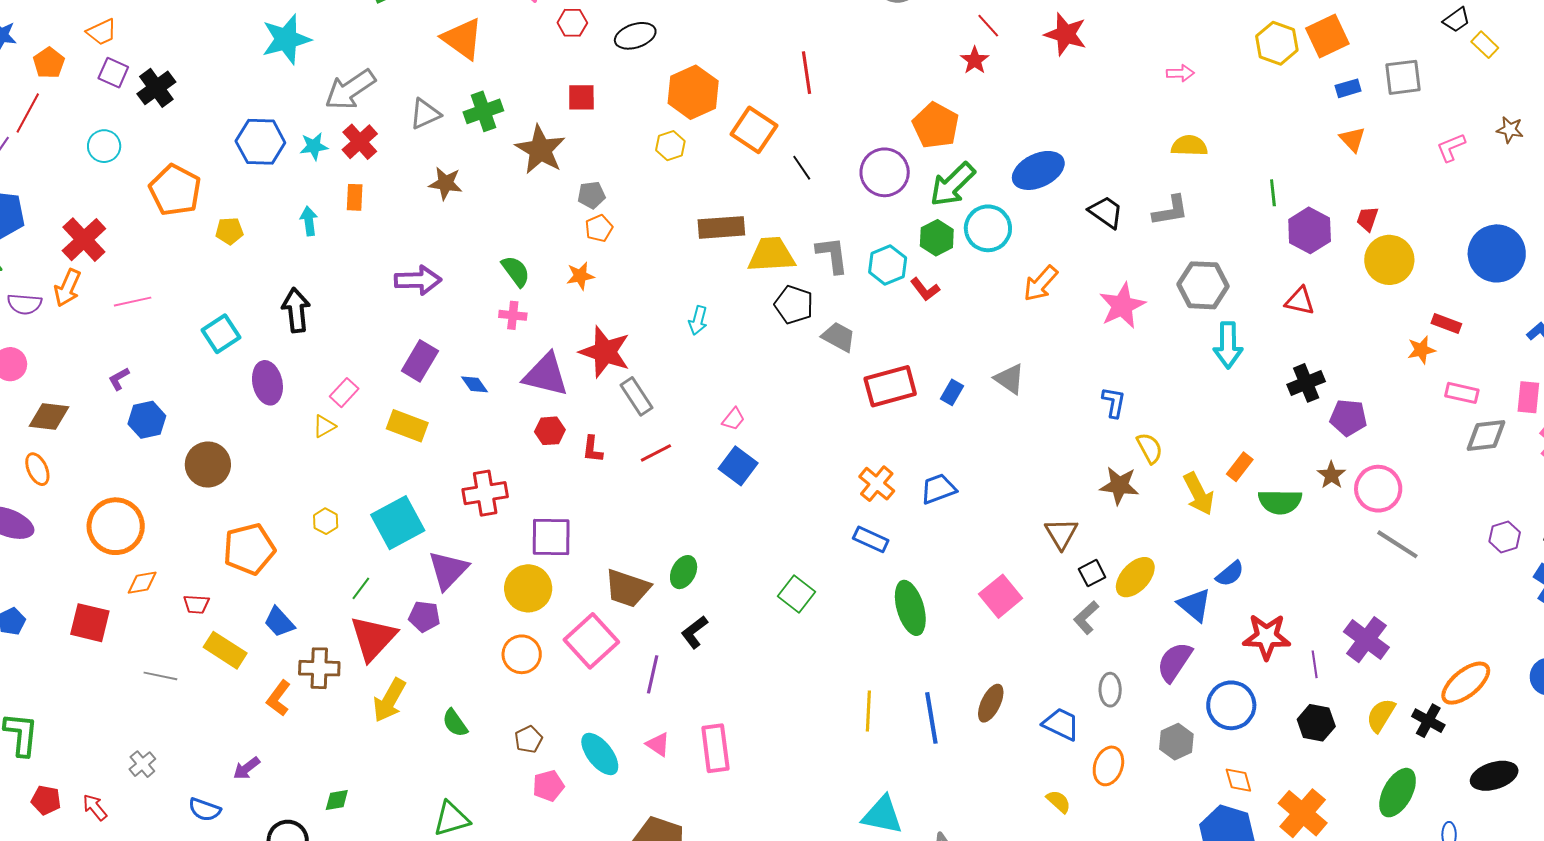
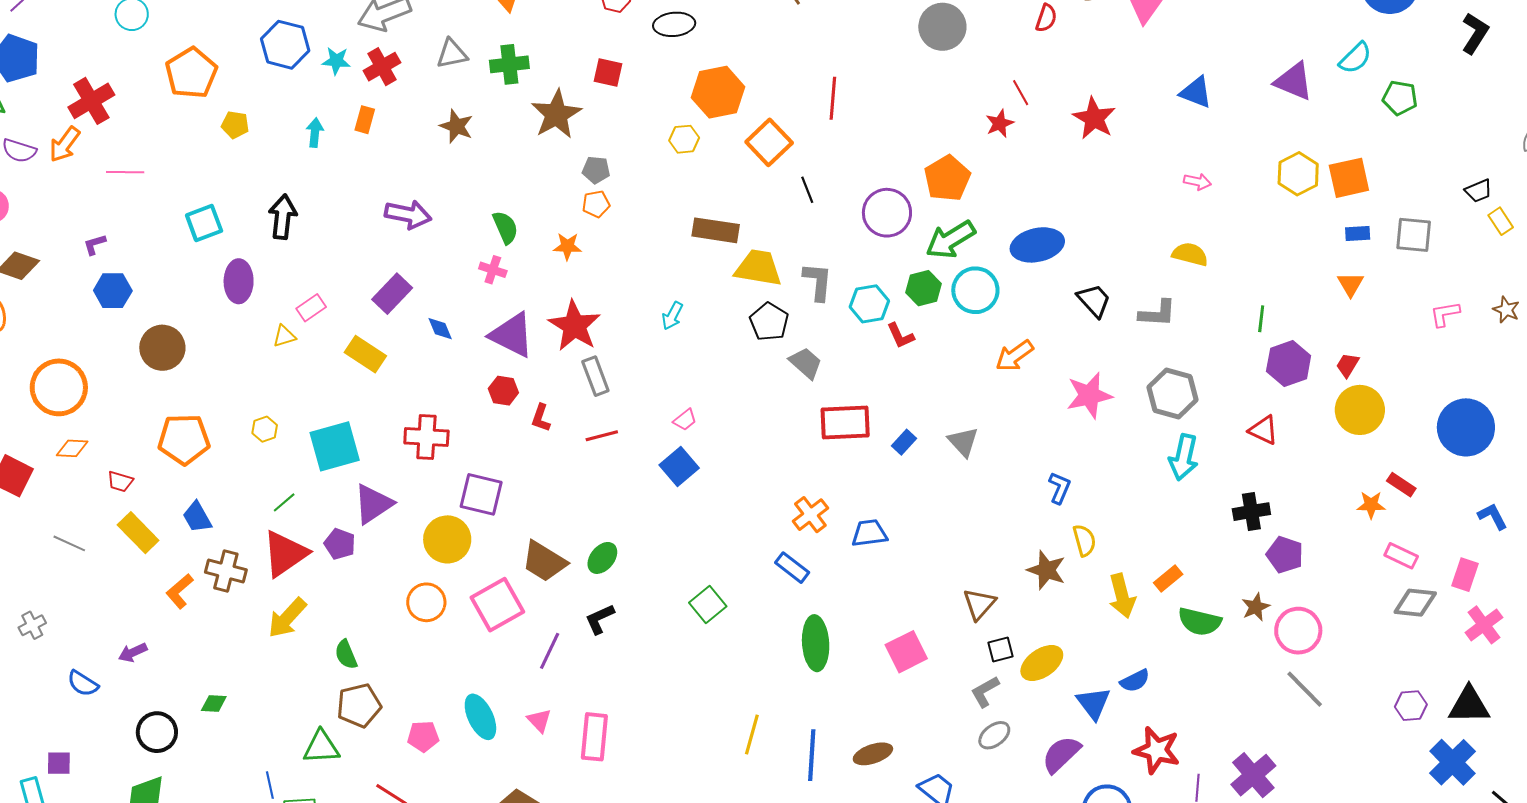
gray ellipse: (1110, 690) -> (994, 735), moved, turned 40
brown ellipse: (991, 703) -> (873, 754), turned 33
brown pentagon: (529, 739) -> (359, 705), moved, size x1.6

